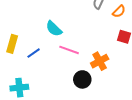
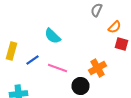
orange semicircle: (119, 11) -> (114, 27), moved
pink line: (69, 50) -> (58, 68), moved

